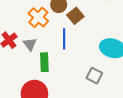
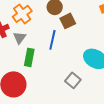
orange cross: (38, 17) -> (22, 14), moved

